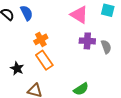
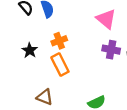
black star: (17, 68) -> (30, 50), moved

